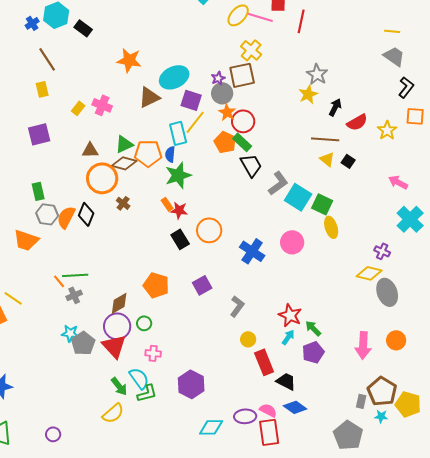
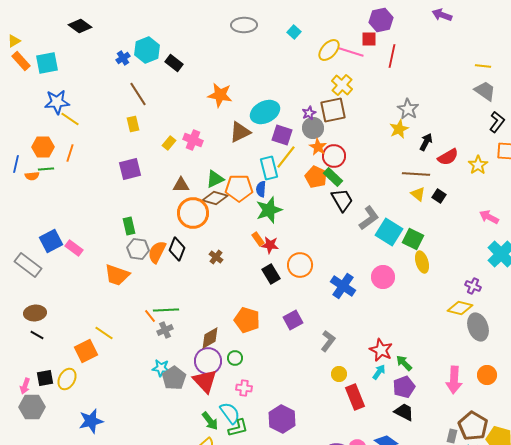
brown cross: (123, 203) -> (216, 257), moved
black trapezoid: (286, 381) -> (404, 412), moved

